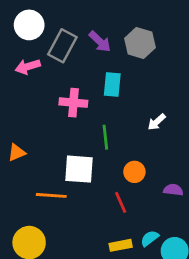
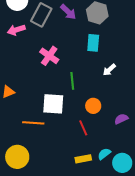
cyan rectangle: (112, 85) -> (93, 43), moved
pink cross: (73, 103) -> (49, 56), turned 30
purple semicircle: (173, 190) -> (121, 119), turned -32

